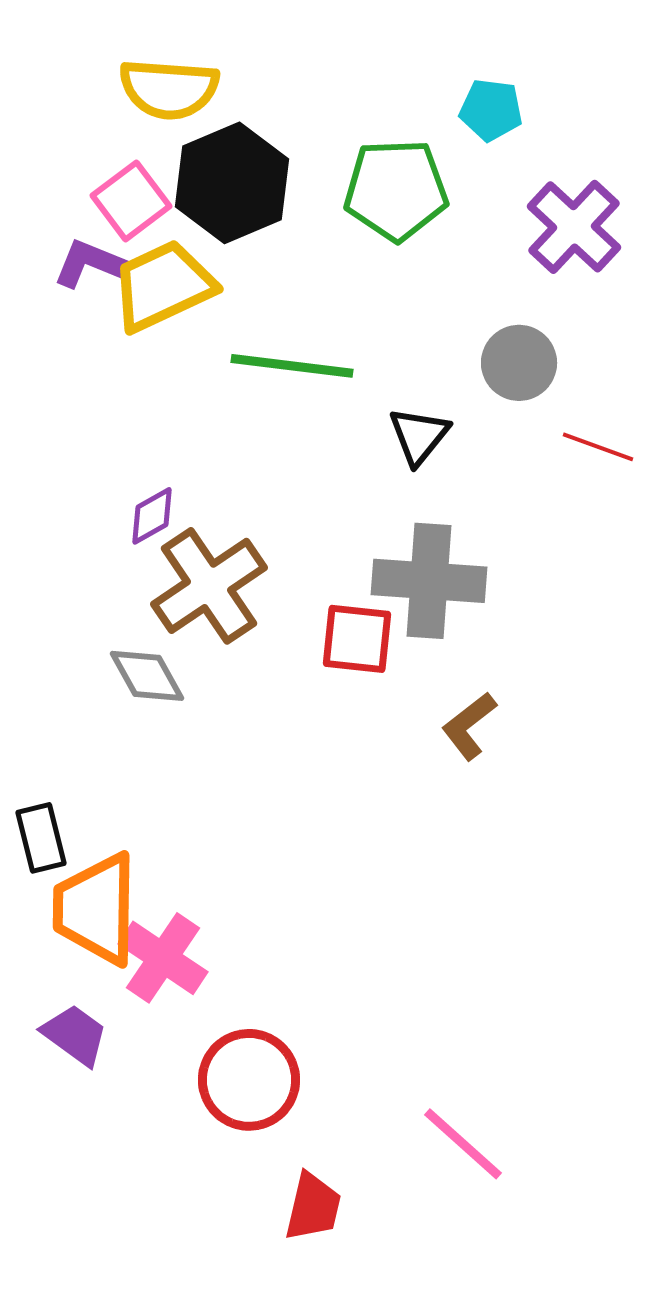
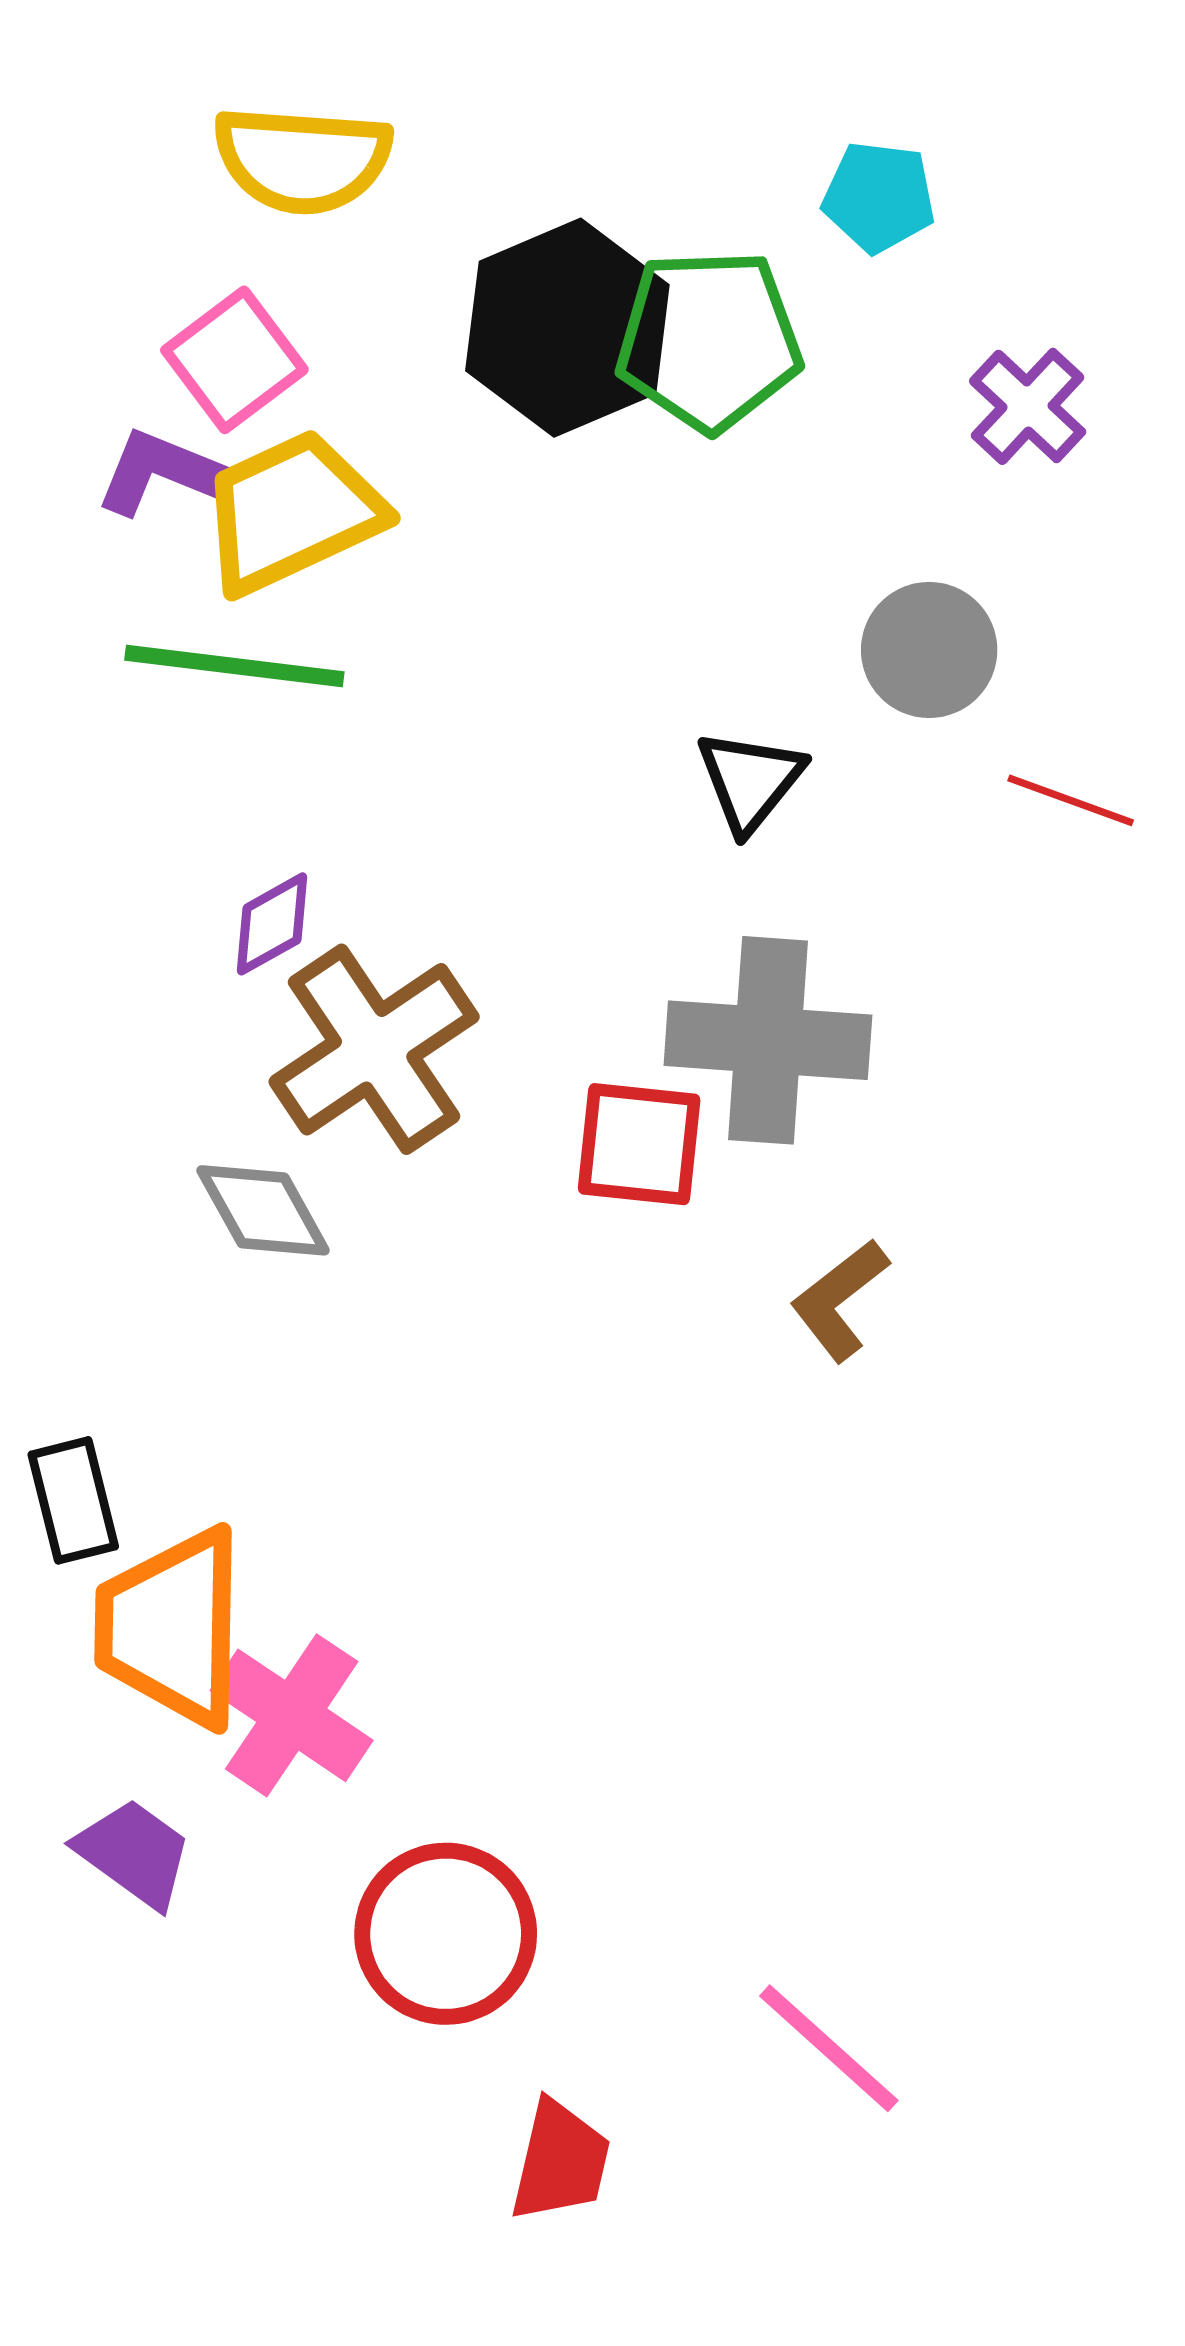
black hexagon: (232, 183) -> (567, 328), moved
purple cross: (574, 227) -> (1028, 406), size x0.7
green line: (292, 366) -> (234, 666), moved

